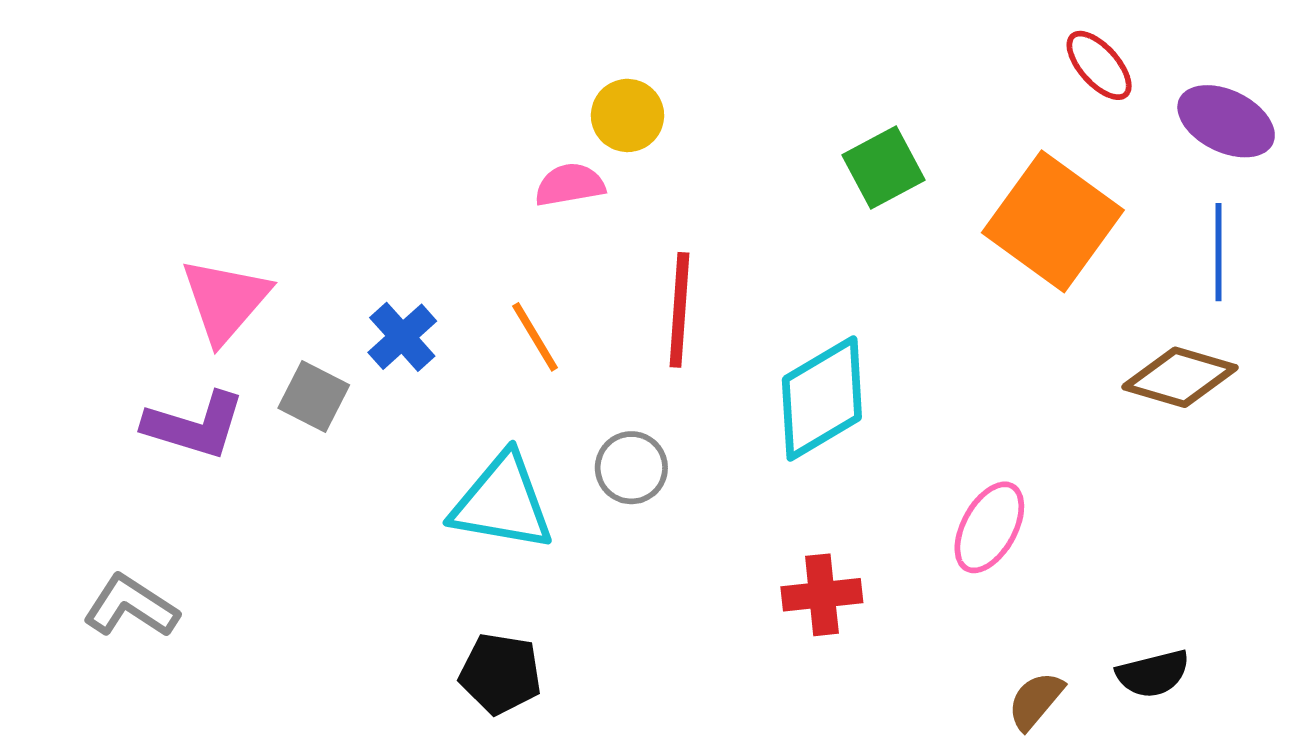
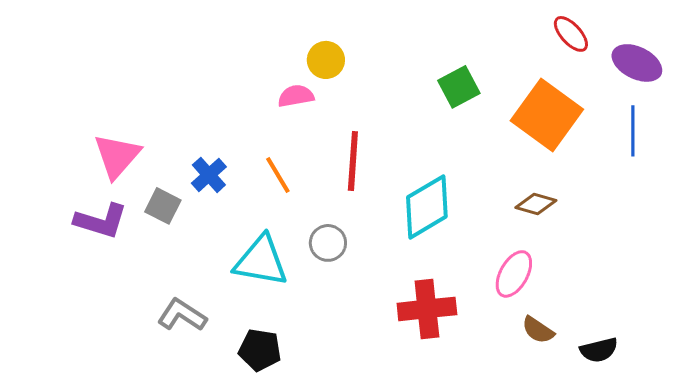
brown diamond: (1180, 377) -> (536, 204), moved, size x0.7
red cross: (822, 595) -> (427, 309), size x1.4
gray L-shape: (131, 606) -> (182, 315), moved
brown semicircle: (1036, 701) -> (538, 330), moved, turned -96

